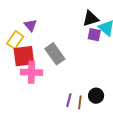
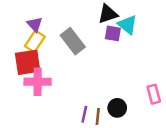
yellow rectangle: (15, 40) -> (35, 41), moved
gray rectangle: (55, 54) -> (73, 41), moved

